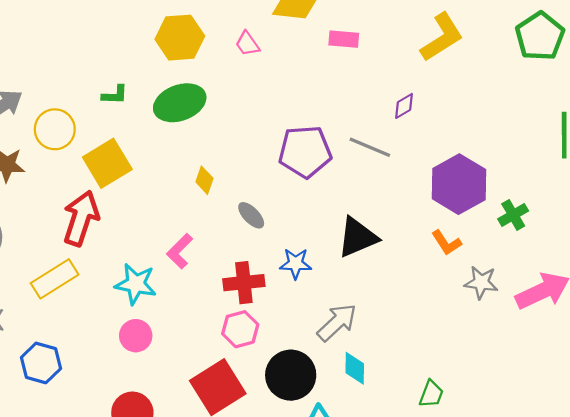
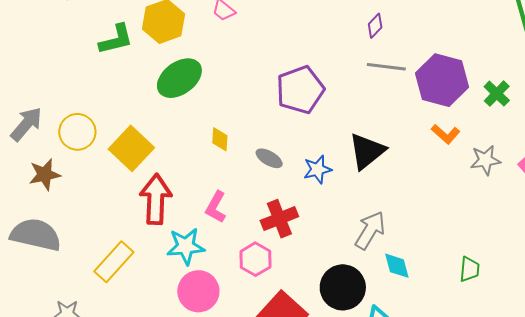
green L-shape: (115, 95) -> (116, 39), moved, size x1.5
gray line: (370, 147) -> (386, 67), moved
red arrow: (81, 218) -> (156, 199), moved
blue star: (296, 264) -> (318, 169), moved
pink hexagon: (240, 329) -> (255, 259), moved
pink circle: (136, 336) -> (198, 291), size x1.4

